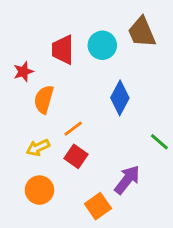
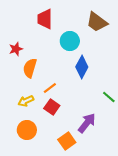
brown trapezoid: (142, 32) -> (97, 22), turned -30
cyan circle: (102, 45) -> (70, 41), moved
red trapezoid: (63, 50) -> (45, 19), moved

